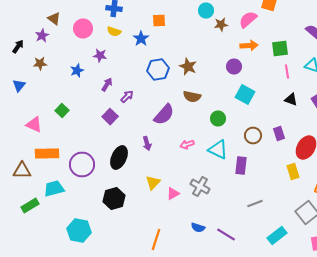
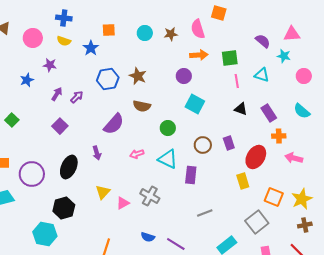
cyan circle: (206, 10) -> (145, 33), moved
pink semicircle: (248, 20) -> (198, 29), turned -66
purple arrow: (127, 96) -> (77, 97), moved
cyan hexagon: (79, 230) -> (45, 234), moved

